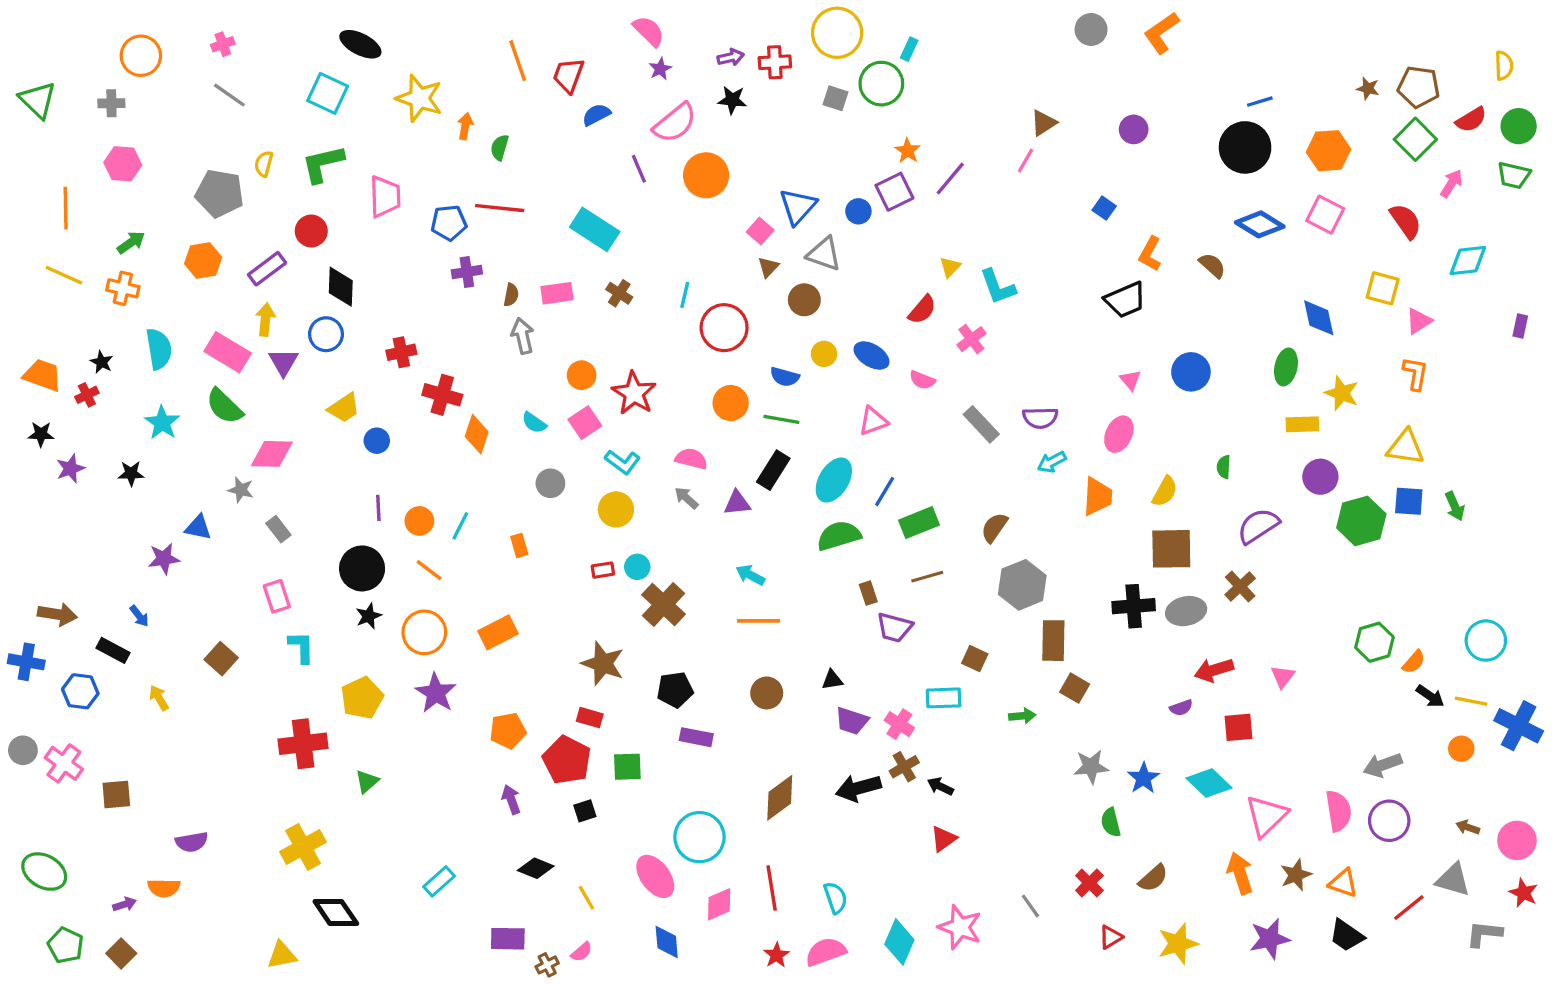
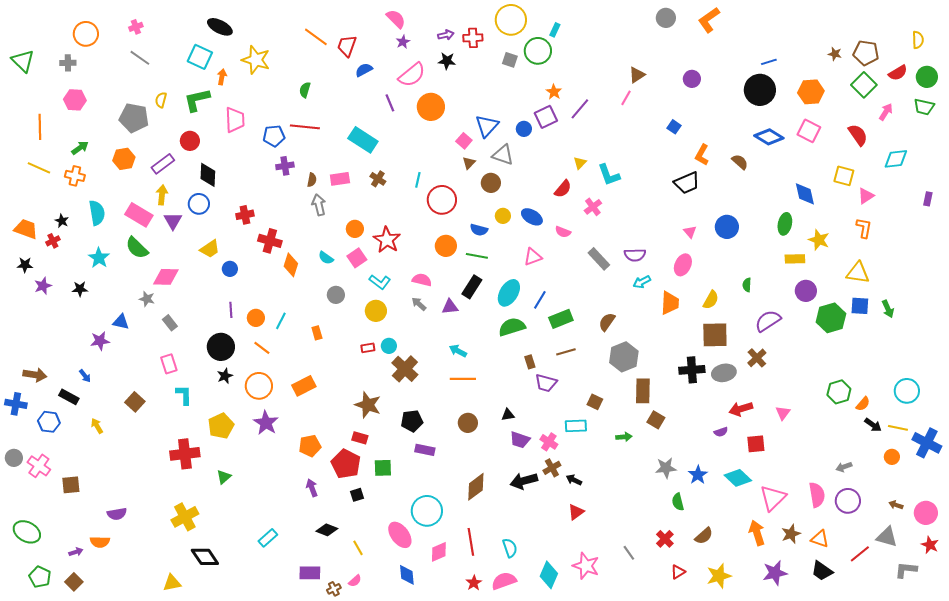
orange line: (518, 61) -> (316, 37), turned -35
orange arrow: (465, 126) -> (222, 77), moved
gray arrow: (1383, 765) -> (844, 467), size x0.7

